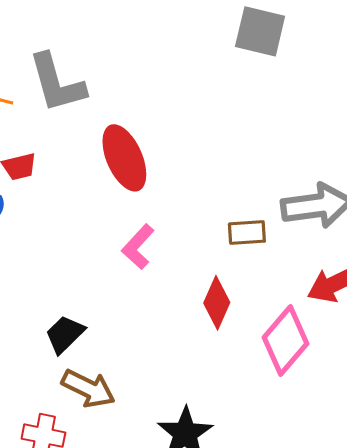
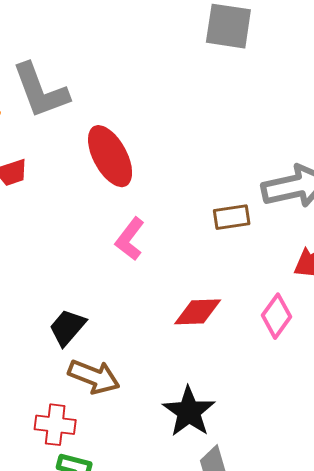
red diamond: (217, 303) -> (198, 312), moved, turned 69
pink diamond: (285, 341) -> (276, 316), size x0.7

